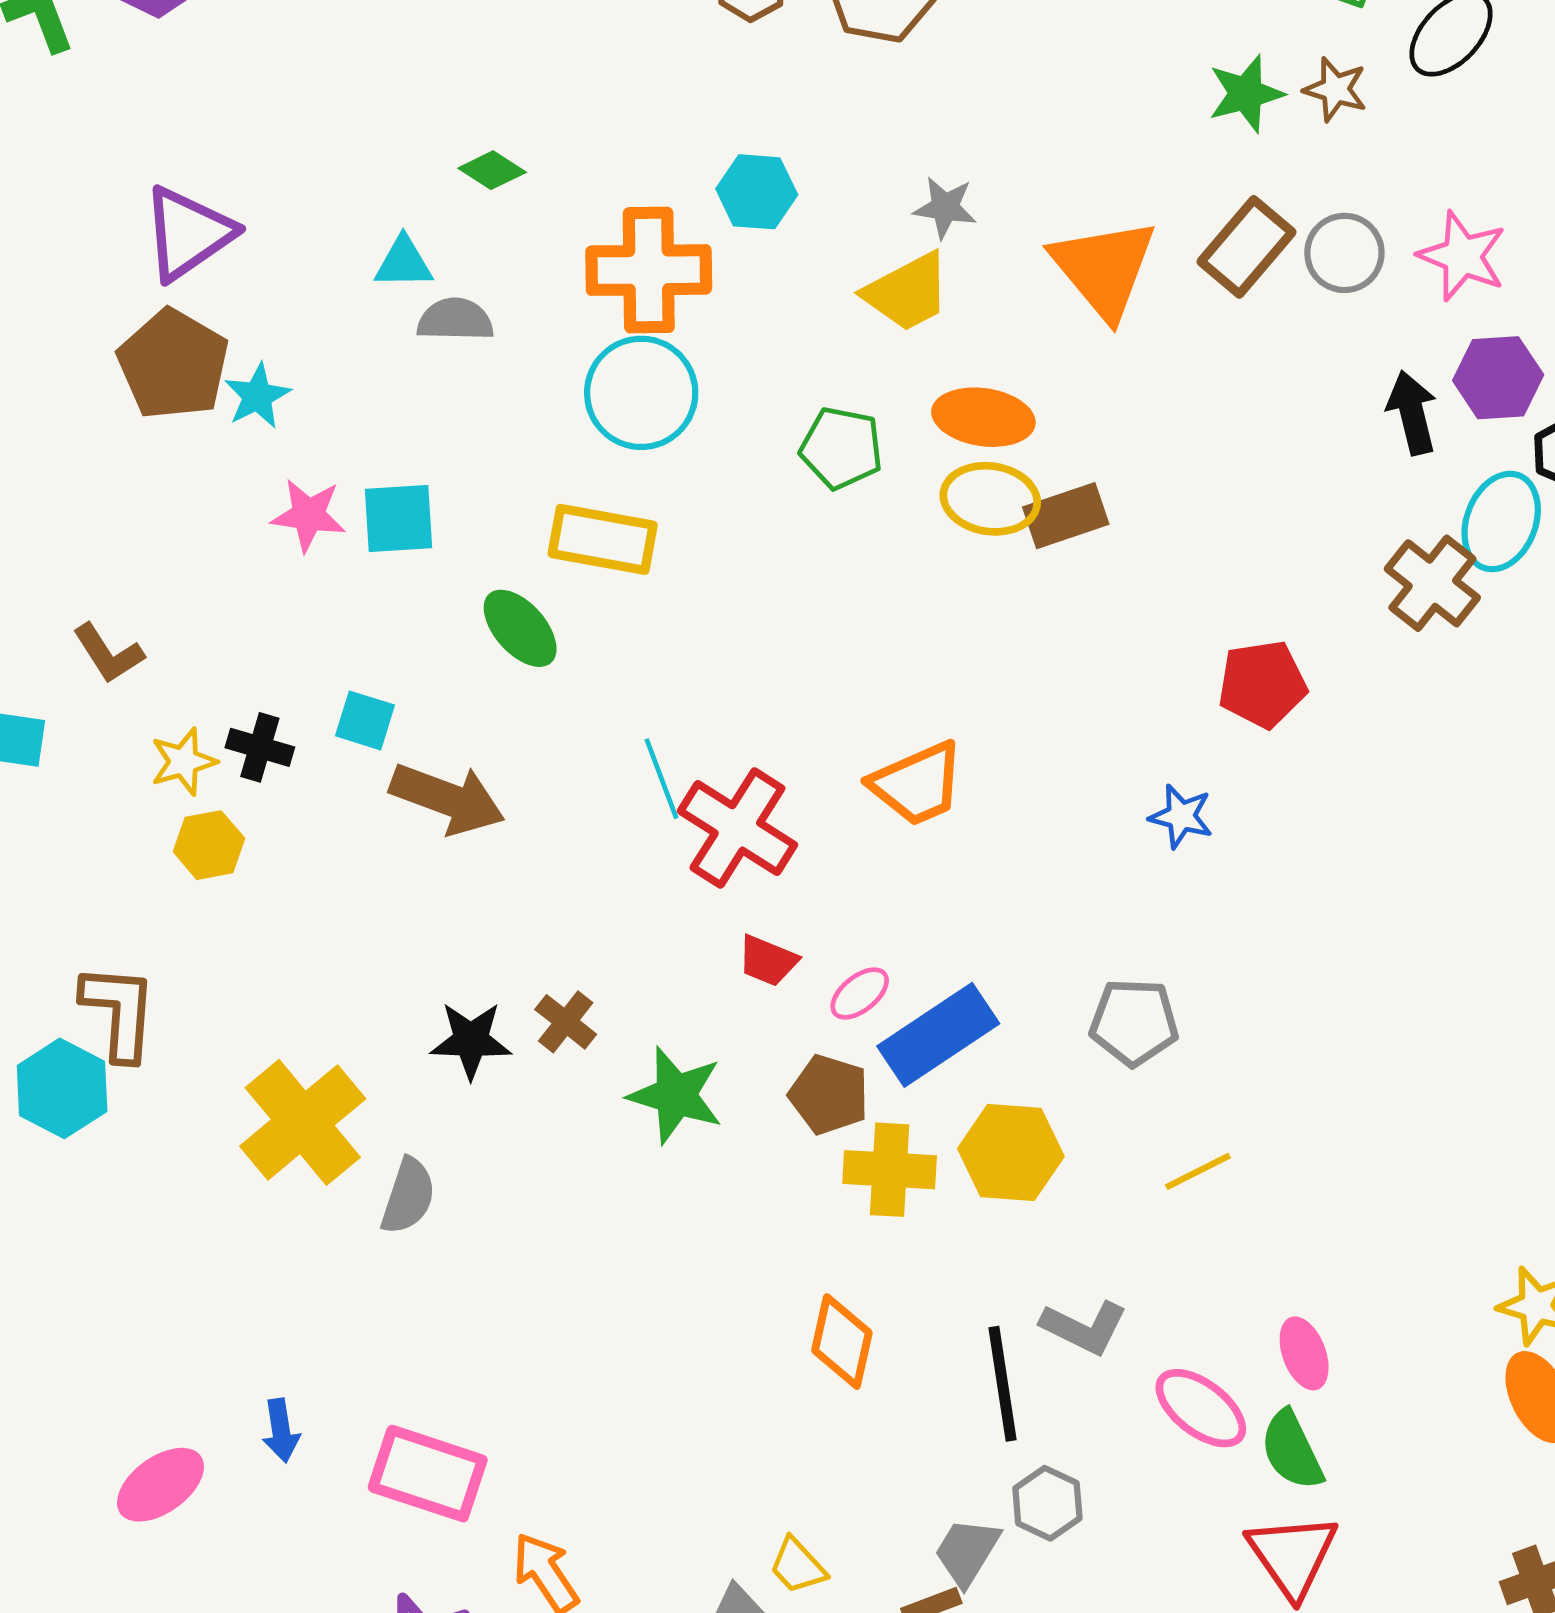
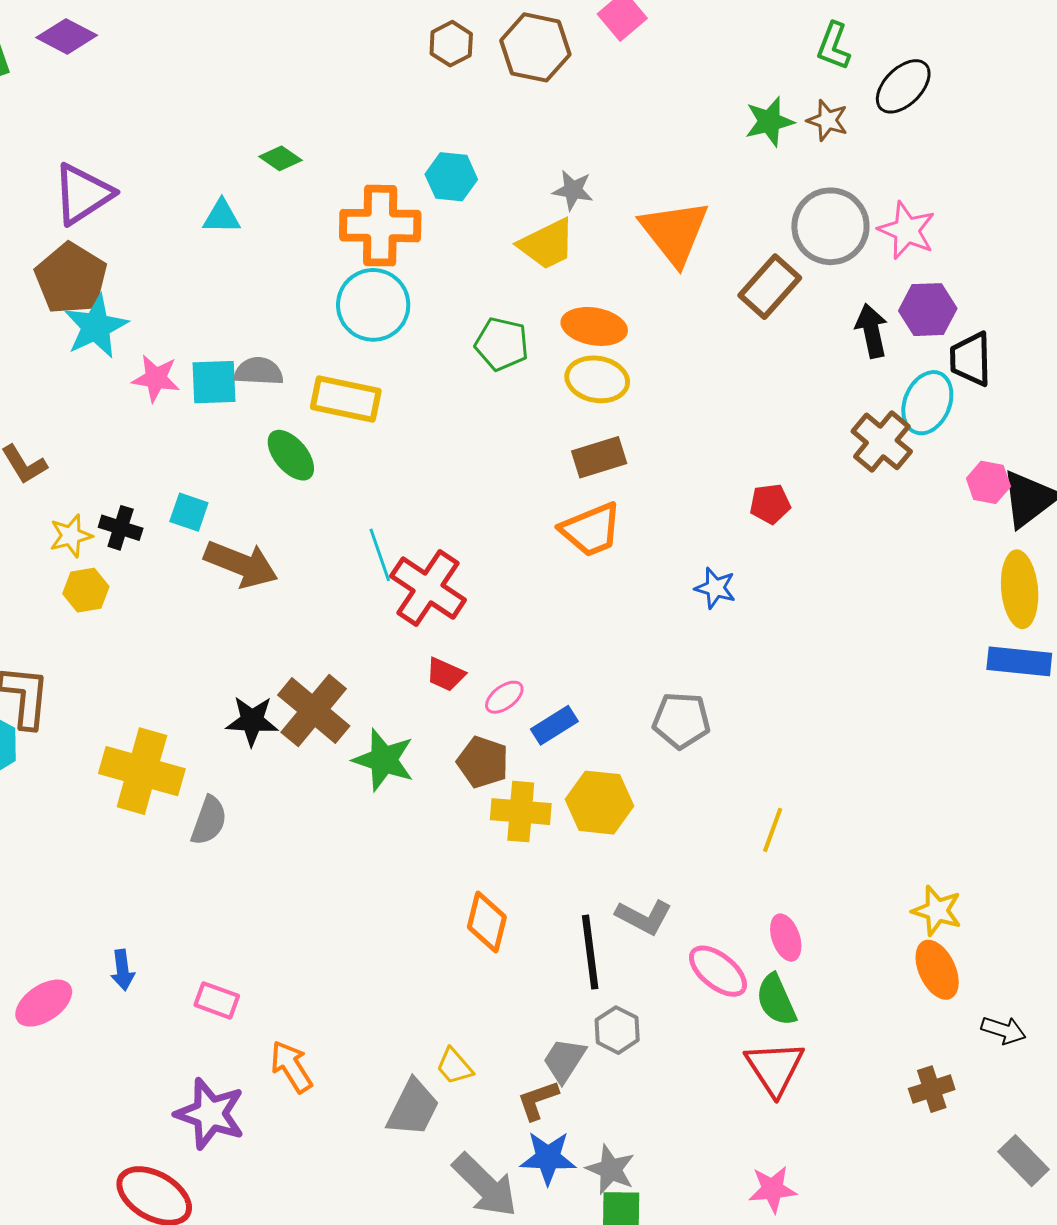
brown rectangle: (1246, 247) -> (770, 287), moved
gray circle: (1344, 253) -> (830, 226), size x1.5
gray semicircle: (455, 320) -> (259, 371), moved
cyan star: (257, 396) -> (96, 327), moved, size x1.5
brown rectangle: (1066, 516) -> (599, 457), moved
red pentagon: (1262, 684) -> (770, 504), size x0.7
orange trapezoid: (917, 784) -> (591, 530), moved
brown cross: (566, 1022) -> (314, 710), size x1.8
blue rectangle: (938, 1035) -> (554, 725), size x0.6
yellow cross: (303, 1122) -> (142, 771), turned -36
yellow line: (1198, 1171) -> (773, 830), moved, turned -45
pink rectangle: (428, 1474) -> (217, 1000), size x0.6

